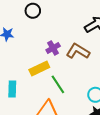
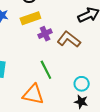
yellow rectangle: (39, 68) -> (30, 18), moved

